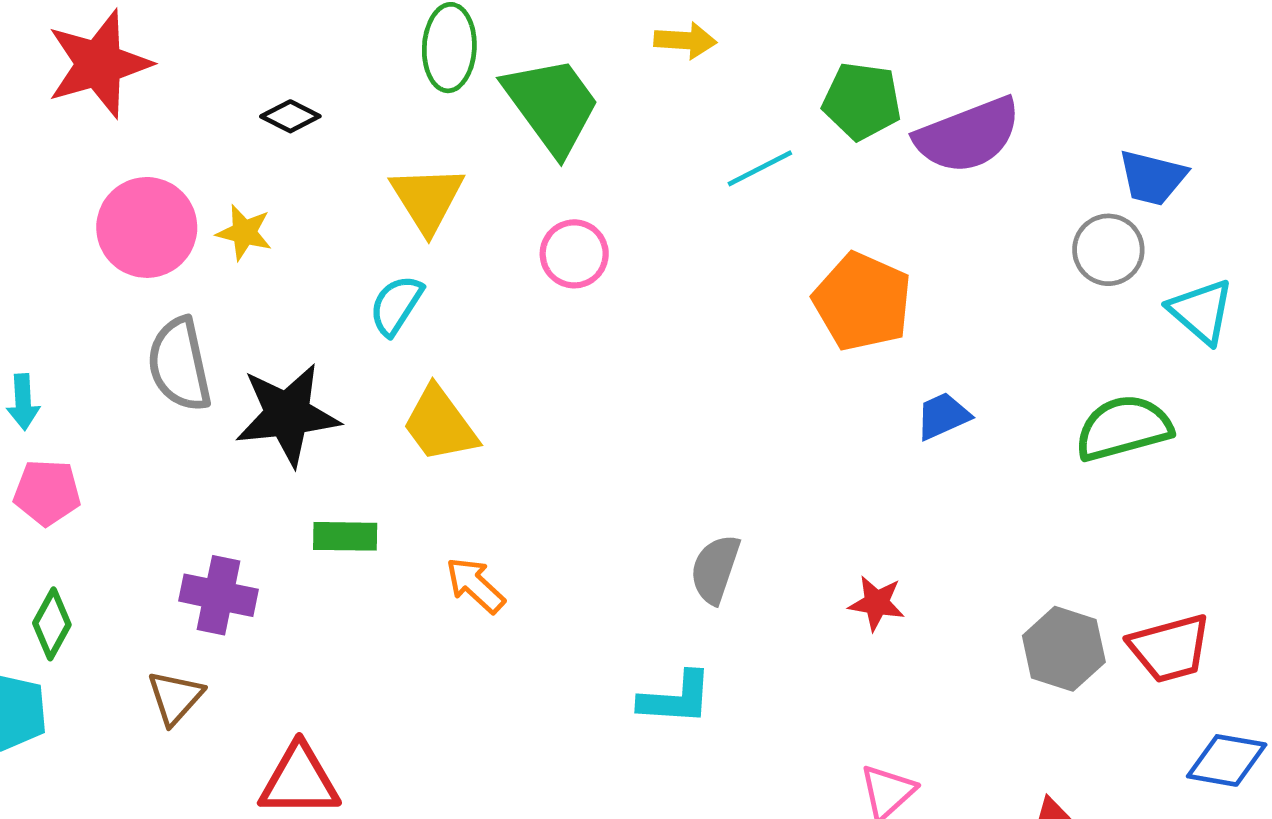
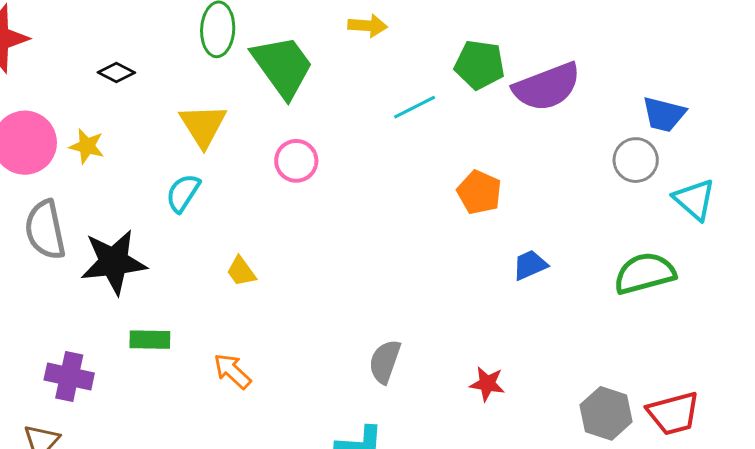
orange pentagon: (862, 302) -> (479, 192), size x0.7
yellow trapezoid: (440, 424) -> (241, 271), moved, size x0.6

